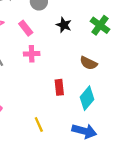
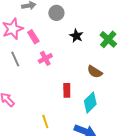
pink rectangle: (26, 28) -> (33, 37), moved
pink cross: (32, 54) -> (45, 58), turned -32

